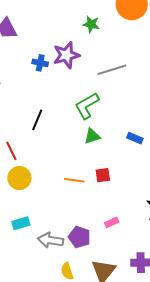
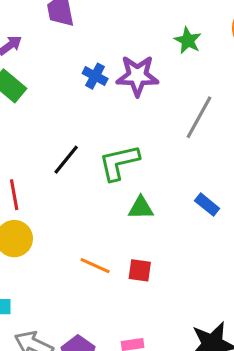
gray line: (112, 70) -> (199, 117), turned -60
green L-shape: (87, 106) -> (119, 162), moved
blue rectangle: (135, 138) -> (207, 205), moved

